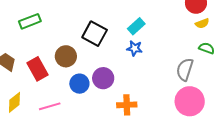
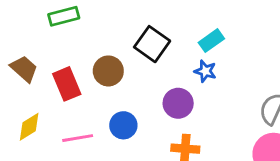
purple circle: (103, 78) -> (178, 103), moved
blue circle: (79, 84) -> (123, 125), moved

